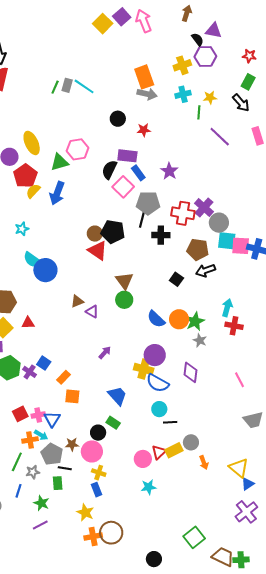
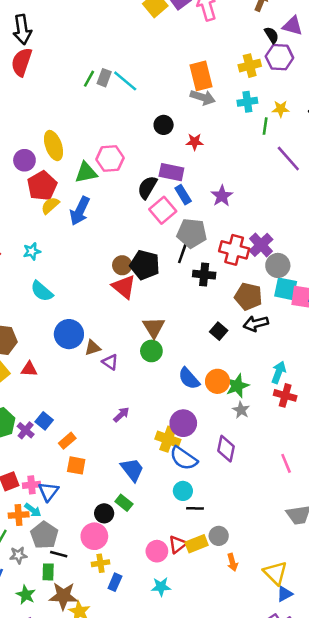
blue circle: (45, 270) -> (69, 334), moved
brown star: (72, 444) -> (63, 596), moved, size x1.6
yellow cross: (99, 473) -> (100, 563), turned -32
blue rectangle: (97, 490) -> (115, 582), moved, turned 40

